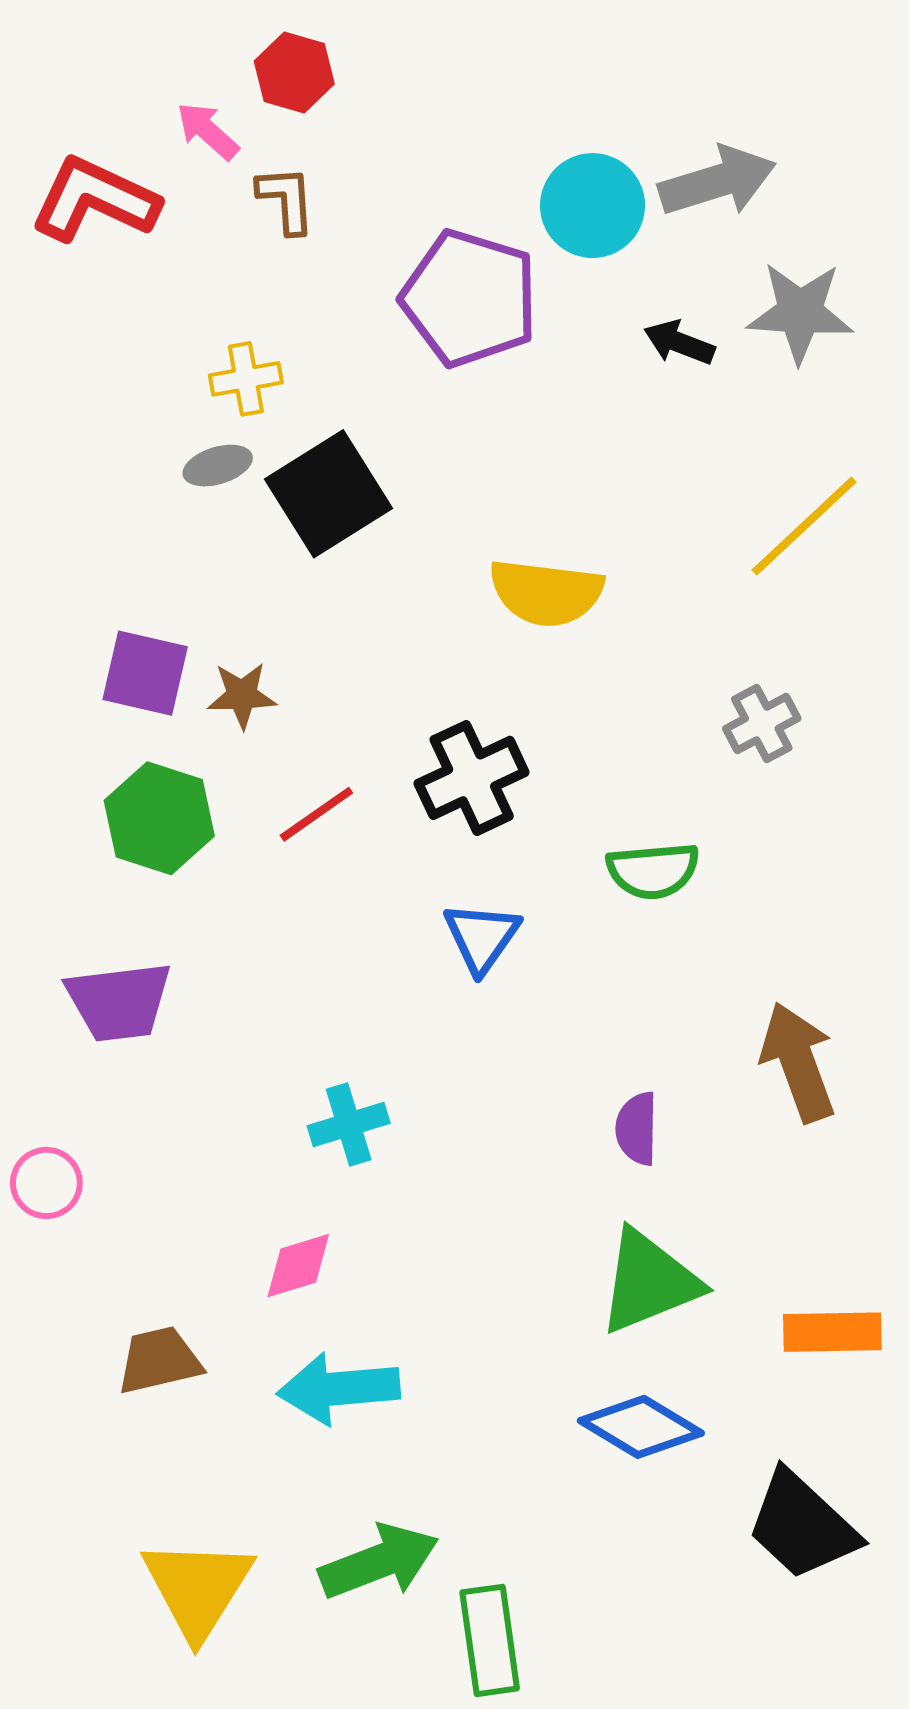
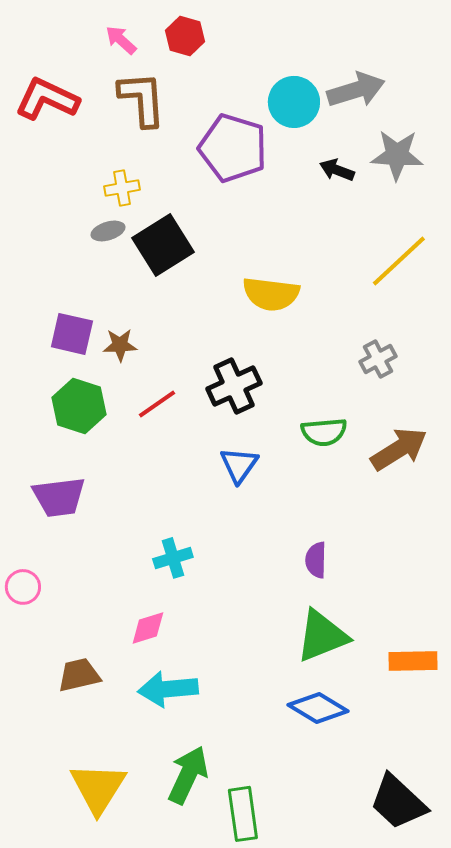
red hexagon: (294, 73) -> (185, 36), moved
pink arrow: (208, 131) -> (121, 40), moved
brown L-shape: (286, 200) -> (142, 99), size x1.6
brown arrow: (798, 1062) -> (399, 449), moved, turned 78
black trapezoid: (802, 1526) -> (398, 802), moved
green arrow: (379, 1562) -> (188, 775), turned -44

